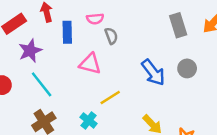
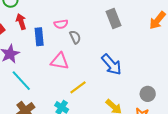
gray rectangle: (178, 25) -> (113, 19), moved
gray circle: (187, 68) -> (148, 94), moved

